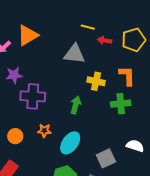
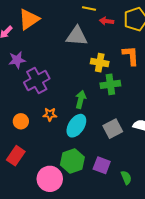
purple cross: (33, 96) -> (37, 81), turned -30
green cross: (121, 104) -> (110, 84), moved
green arrow: (76, 105) -> (81, 99), moved
gray square: (106, 158) -> (113, 129), moved

